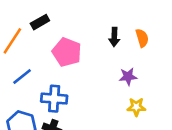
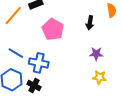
orange semicircle: (142, 38) -> (112, 10), moved
blue line: (22, 77) -> (16, 53), moved, turned 63

